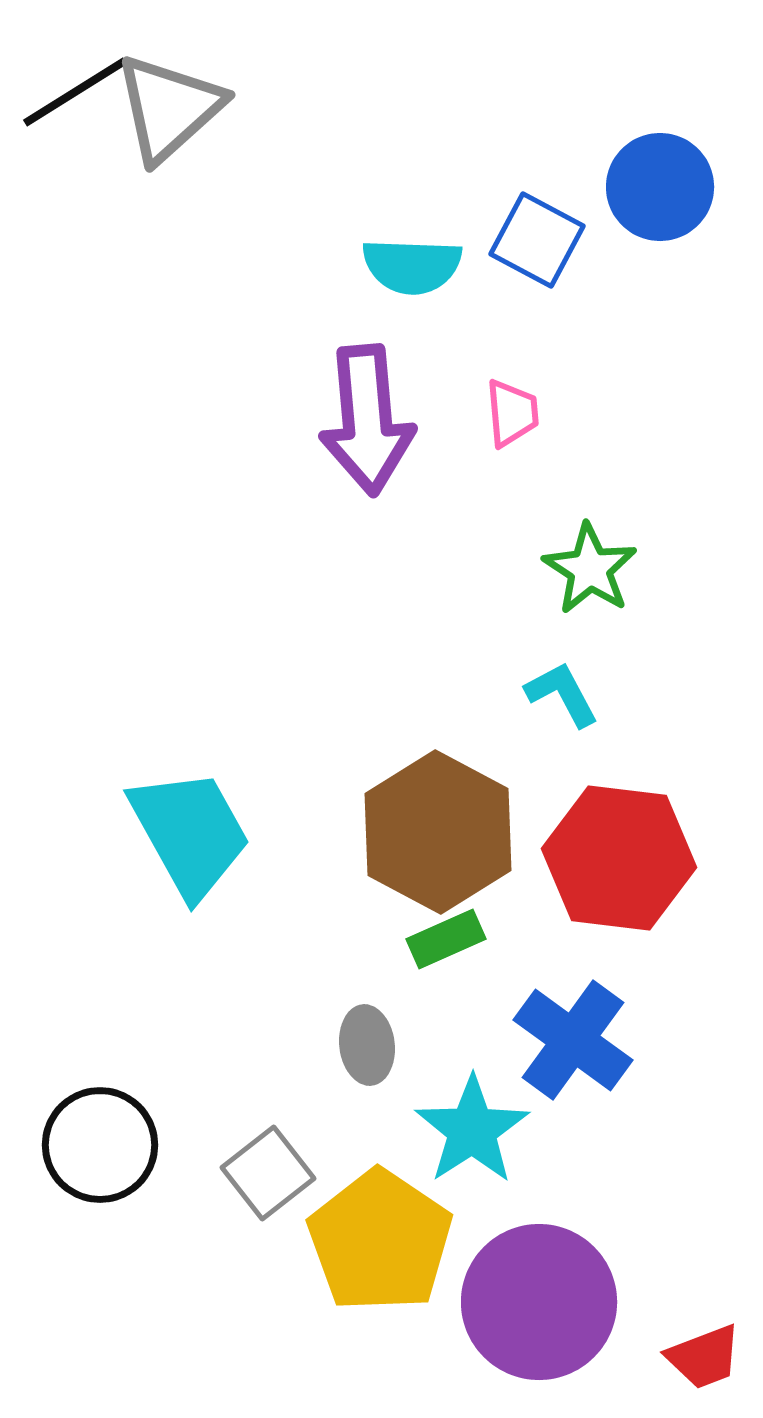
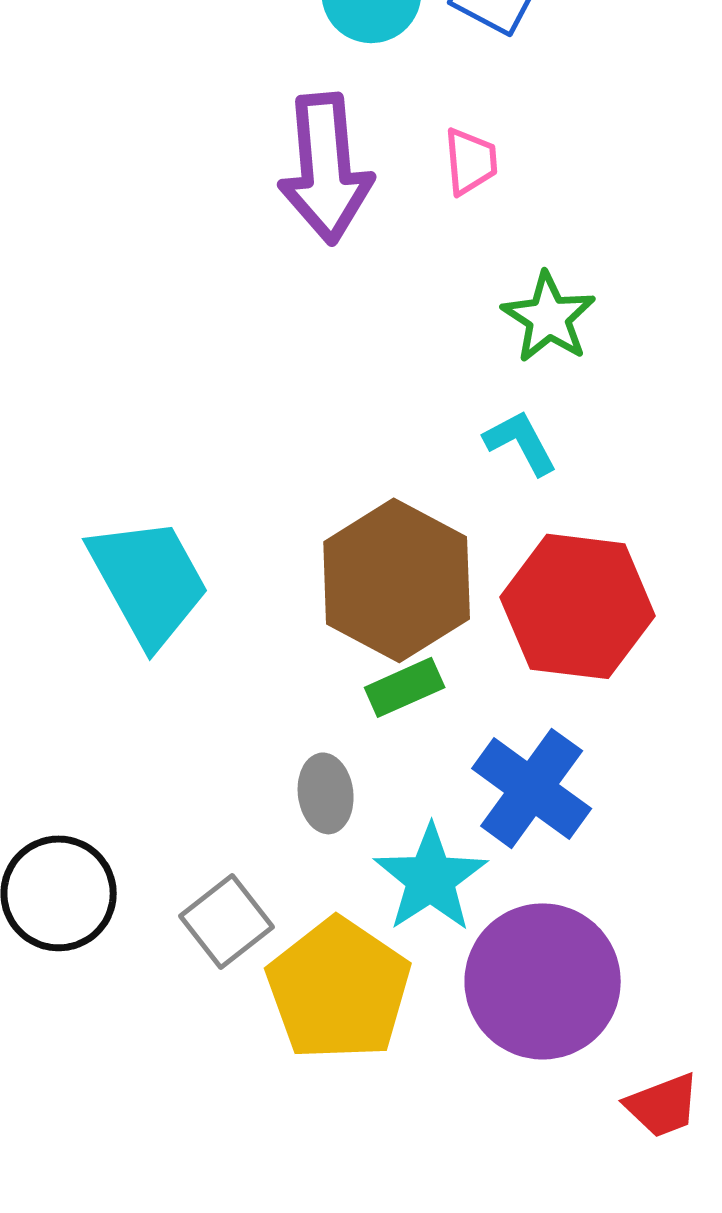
purple circle: (539, 1302) -> (543, 981), moved

